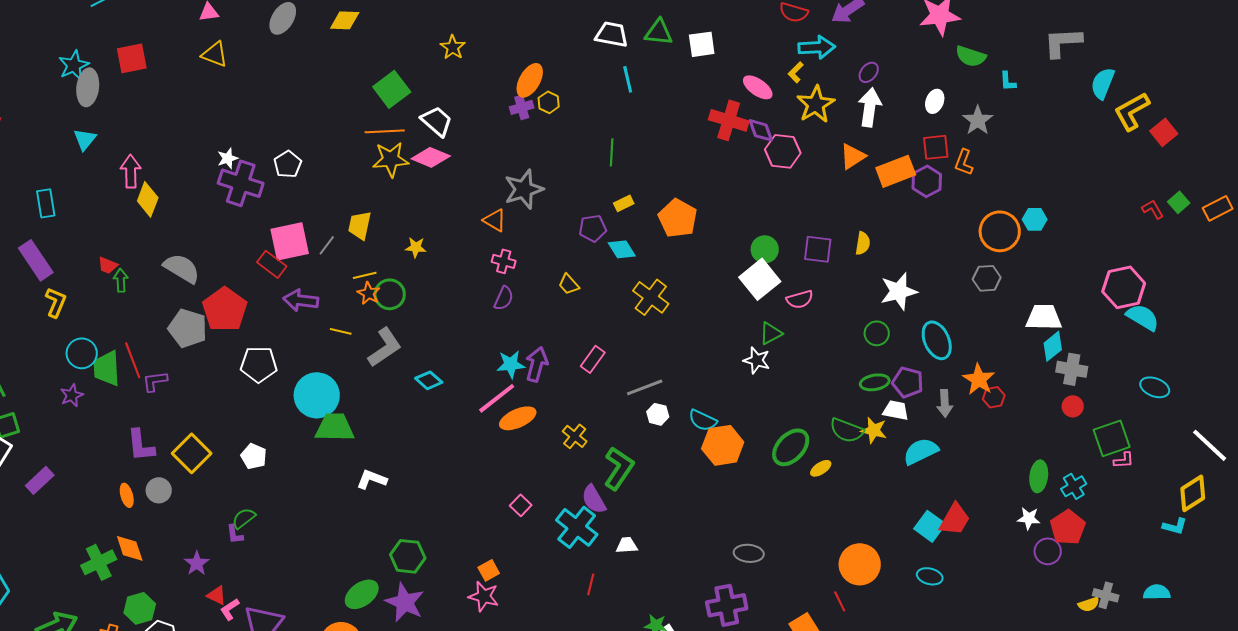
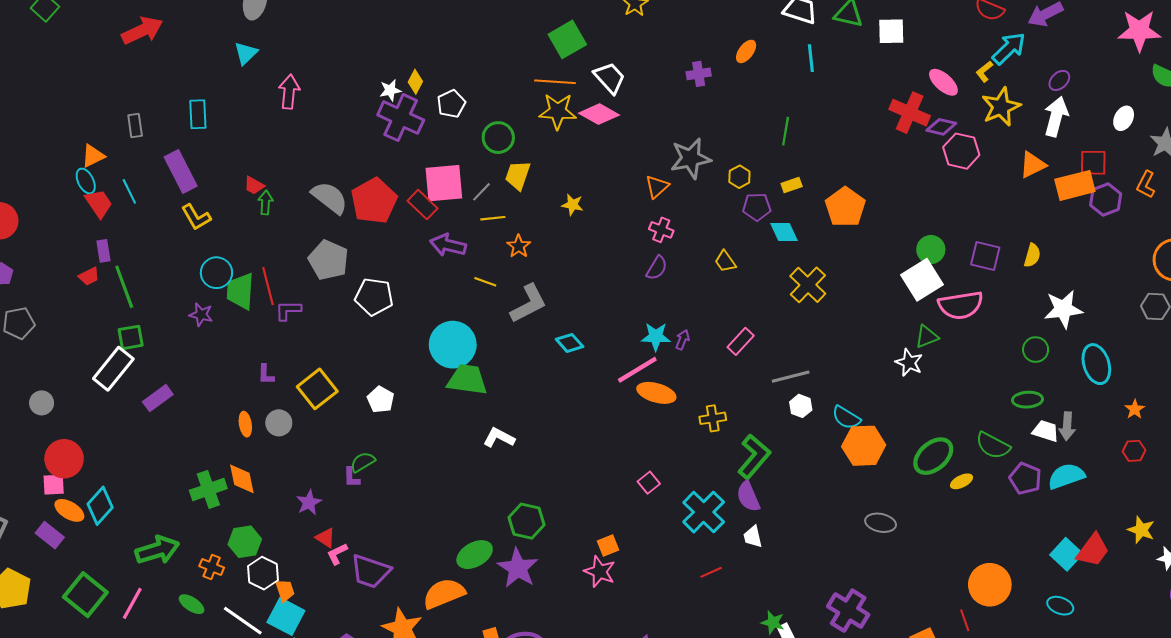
cyan arrow: (817, 47) -> (1009, 48), turned -48
orange ellipse: (530, 80) -> (746, 51), moved, size x0.7
yellow hexagon: (549, 102) -> (739, 177), moved
purple diamond: (761, 130) -> (941, 127), turned -64
red square: (936, 147) -> (1093, 163), moved
yellow diamond: (148, 199) -> (415, 82), moved, size x0.7
orange triangle: (495, 220) -> (657, 187), turned 40
yellow line: (365, 275) -> (493, 218), moved
green circle: (390, 294) -> (498, 138), moved
pink semicircle: (800, 299) -> (961, 305), size x1.6
yellow L-shape: (56, 302) -> (196, 217), turned 120
red pentagon: (225, 309) -> (374, 201), moved
white pentagon: (259, 364) -> (374, 297), moved
purple arrow: (537, 364) -> (683, 340), size x0.6
orange star: (979, 379) -> (1135, 409), size x0.6
purple pentagon: (908, 382) -> (1025, 479), moved
purple star: (72, 395) -> (201, 315), turned 30
red hexagon: (994, 397) -> (1134, 451), moved
gray arrow: (945, 403) -> (1067, 426), moved
orange ellipse: (518, 418) -> (656, 393), turned 33
yellow star: (874, 430) -> (1141, 530), moved
yellow cross: (575, 436) -> (713, 418), turned 35
purple L-shape: (141, 445) -> (266, 374), size x0.6
purple semicircle: (594, 499) -> (748, 497), moved
white trapezoid: (627, 545) -> (753, 537), turned -105
gray ellipse: (749, 553) -> (881, 523), moved
red line: (591, 584) -> (711, 572), turned 45
purple cross: (727, 605) -> (848, 611), turned 36

